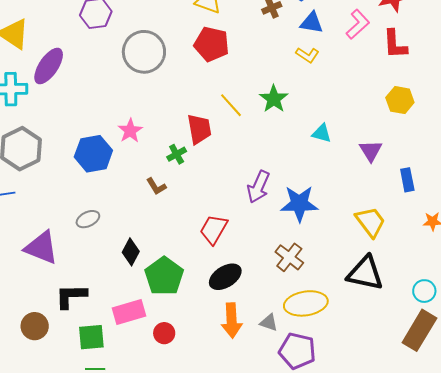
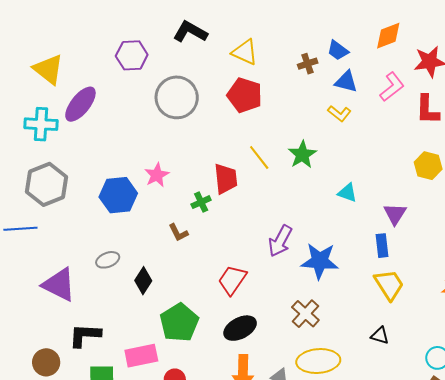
blue rectangle: (407, 180) -> (382, 246), moved
black diamond: (131, 252) -> (143, 281), moved
black triangle: (365, 273) -> (380, 336), size x0.5

